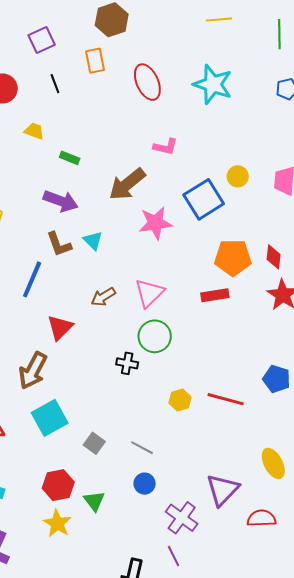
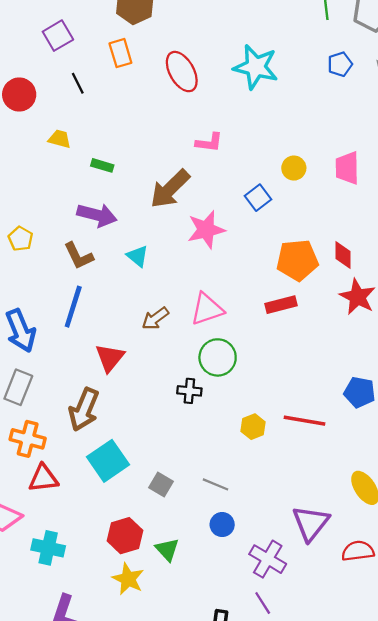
blue square: (204, 199) -> (258, 198), size x0.6
brown L-shape: (59, 244) -> (79, 256), moved
pink triangle: (149, 293) -> (207, 309), turned 32

